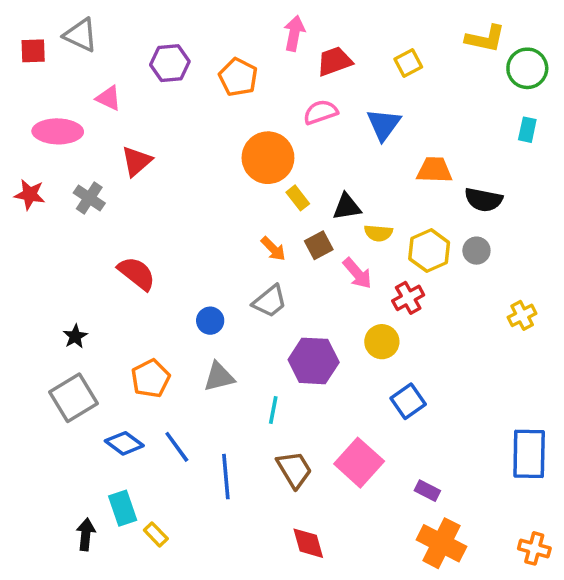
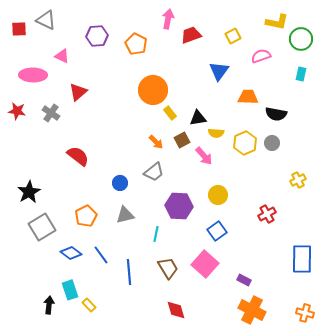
pink semicircle: (321, 112) -> (261, 56), moved
red cross: (408, 298) -> (267, 214), moved
black star: (75, 336) -> (29, 192), moved, size x1.6
blue square: (408, 401) -> (217, 231), moved

